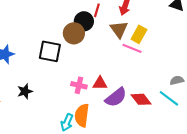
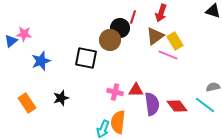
brown triangle: (119, 29) -> (155, 36), turned 30
yellow rectangle: (139, 34) -> (175, 41), turned -60
purple semicircle: (116, 97) -> (152, 104), turned -60

